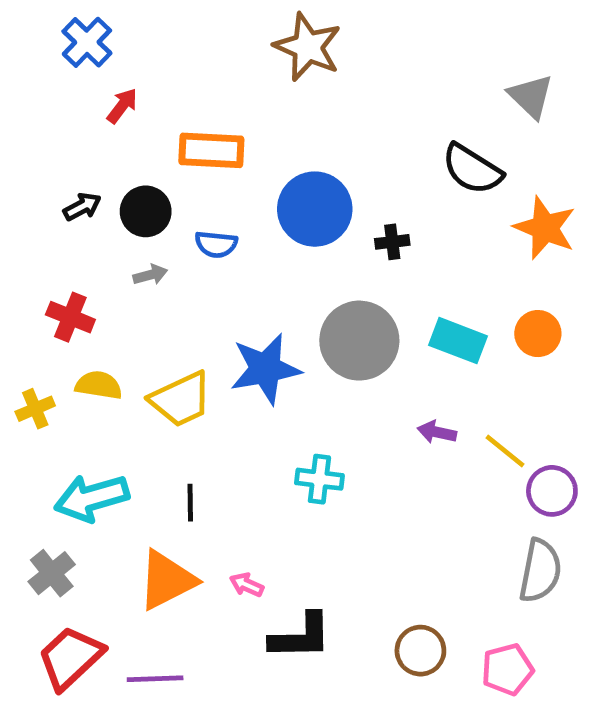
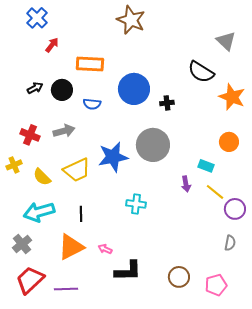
gray arrow: (150, 275) -> (64, 131), moved, size x1.5
cyan rectangle: (458, 341) -> (206, 166), moved, size x0.7
yellow semicircle: (99, 385) -> (42, 177), moved, turned -144
yellow cross: (35, 409) -> (14, 165), moved
purple arrow: (437, 432) -> (186, 184), turned -112
gray semicircle: (540, 571) -> (230, 243), size x0.6

